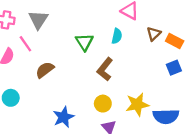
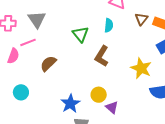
pink line: (25, 44) -> (28, 42), turned -70
yellow circle: (103, 104) -> (99, 95), moved
yellow star: (137, 104) -> (141, 68), moved, turned -30

